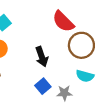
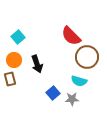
black arrow: (42, 57) -> (37, 64), moved
cyan semicircle: (85, 76) -> (79, 81), moved

